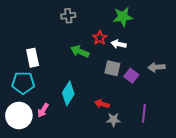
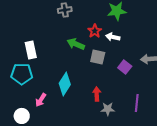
gray square: (112, 68) -> (98, 57), moved
red arrow: (102, 104) -> (97, 94), turned 72
white circle: (19, 115) -> (22, 116), moved, size x0.6

